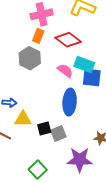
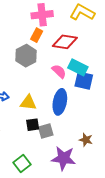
red diamond: (68, 40) -> (65, 42), turned -35
yellow triangle: (23, 119) -> (28, 103), moved

